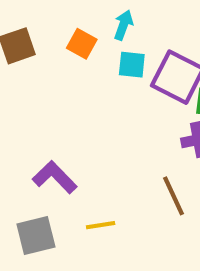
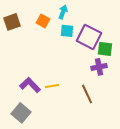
yellow line: (101, 225) -> (52, 86), moved
gray square: (36, 236) -> (21, 113), turned -36

